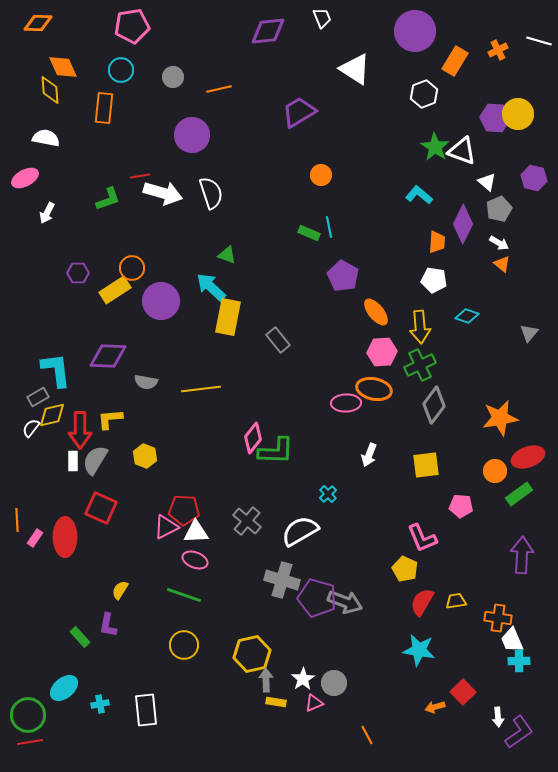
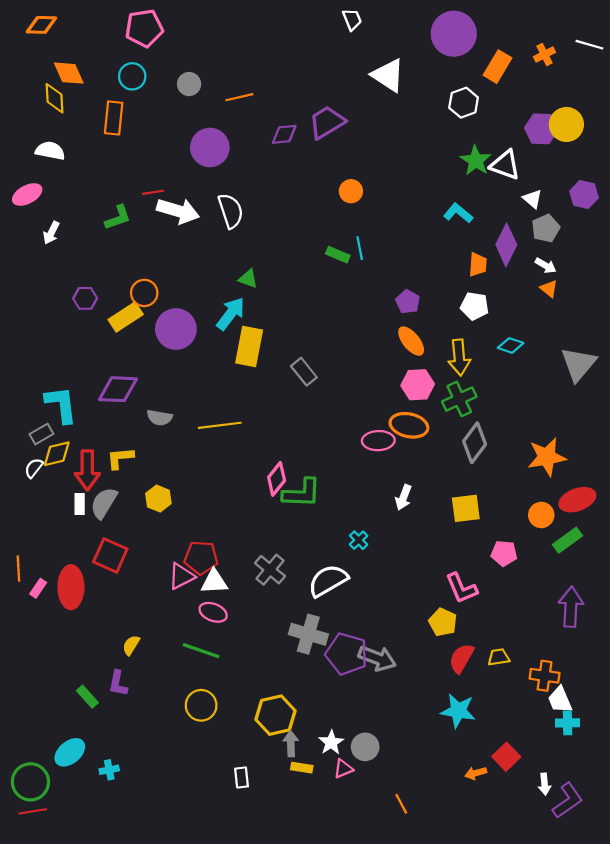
purple diamond: (268, 31) -> (284, 134), moved, size x0.7
purple pentagon: (343, 276) -> (408, 302), moved, size x0.7
cyan arrow: (211, 287) -> (231, 314), turned 84
gray triangle: (529, 333) -> (578, 364), size x1.8
white rectangle: (146, 710) -> (242, 777), moved, size x0.6

